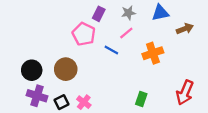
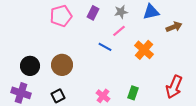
pink pentagon: (84, 34) -> (61, 16), moved, turned 30
orange cross: (153, 53) -> (144, 50), turned -30
purple cross: (37, 96) -> (21, 93), moved
pink cross: (84, 102) -> (103, 96), moved

